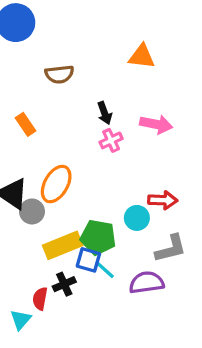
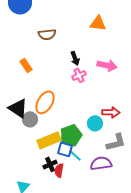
green pentagon: (98, 237) -> (71, 135), turned -30
red semicircle: (40, 299) -> (59, 170), moved

